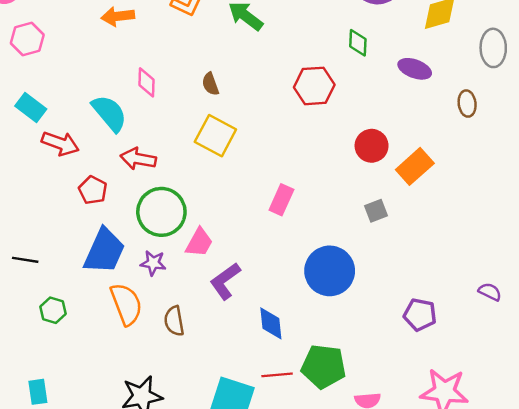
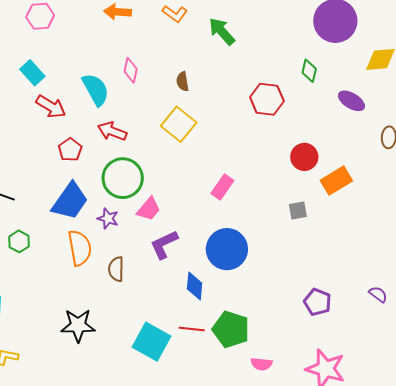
blue circle: (330, 271) -> (227, 249), moved

